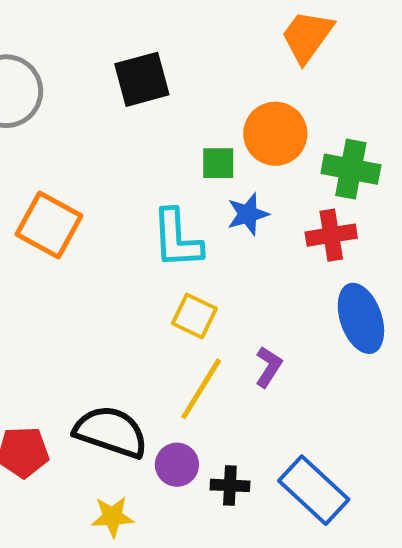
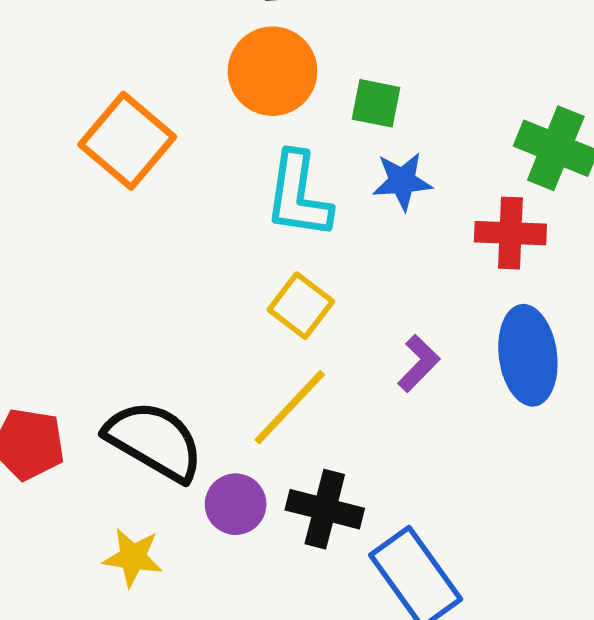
orange circle: (275, 134) -> (273, 71), moved
purple L-shape: (268, 367) -> (419, 363), moved
black cross: (230, 485) -> (325, 509), moved, size x1.4

